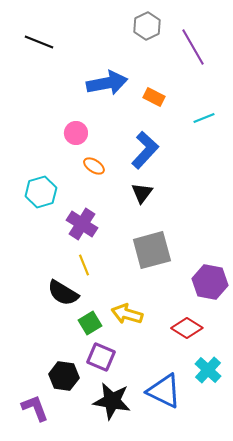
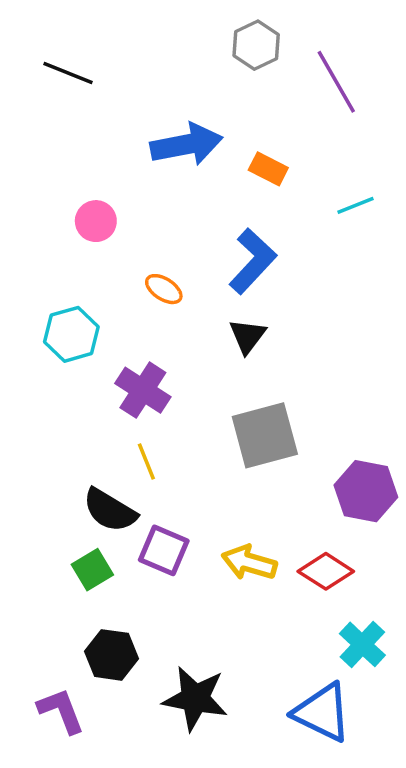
pink circle: (76, 133) -> (96, 221), moved
yellow arrow: (127, 314) -> (249, 563), moved
green square: (90, 323) -> (92, 570), moved
purple square: (101, 357) -> (164, 550), moved
blue triangle: (164, 391) -> (322, 712), moved

